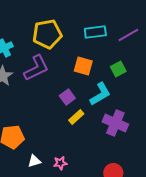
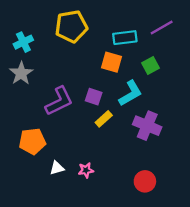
cyan rectangle: (95, 32) -> (125, 38), moved
purple L-shape: (36, 68) -> (59, 101), moved
purple square: (67, 97) -> (94, 97), turned -35

